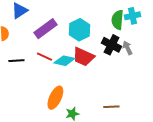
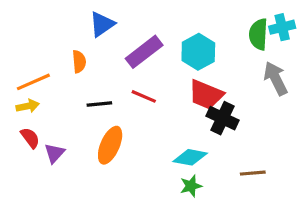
black cross: (111, 45) -> (222, 118), moved
gray arrow: (127, 48) -> (276, 78), size x1.5
cyan diamond: (64, 61) -> (190, 157), moved
orange ellipse: (55, 98) -> (110, 145), moved

